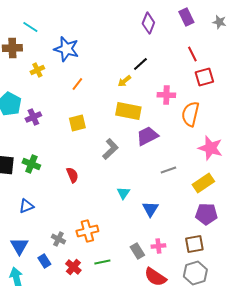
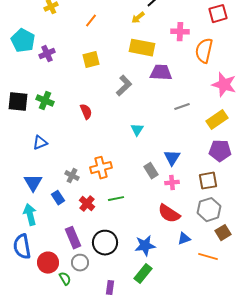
purple trapezoid: (147, 136) -> (161, 73), turned 30
blue triangle: (150, 209) -> (172, 158), moved
gray rectangle: (137, 251) -> (151, 171), moved

